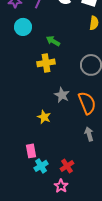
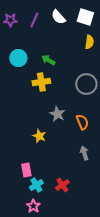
cyan circle: (23, 27) -> (18, 58), moved
orange semicircle: (87, 103) -> (82, 122), size x0.7
pink star: (61, 186) -> (33, 206), moved

